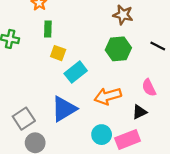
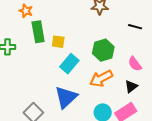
green rectangle: (48, 29) -> (38, 32), size x1.5
green hexagon: (118, 49) -> (103, 50), moved
yellow square: (58, 53) -> (58, 42), moved

